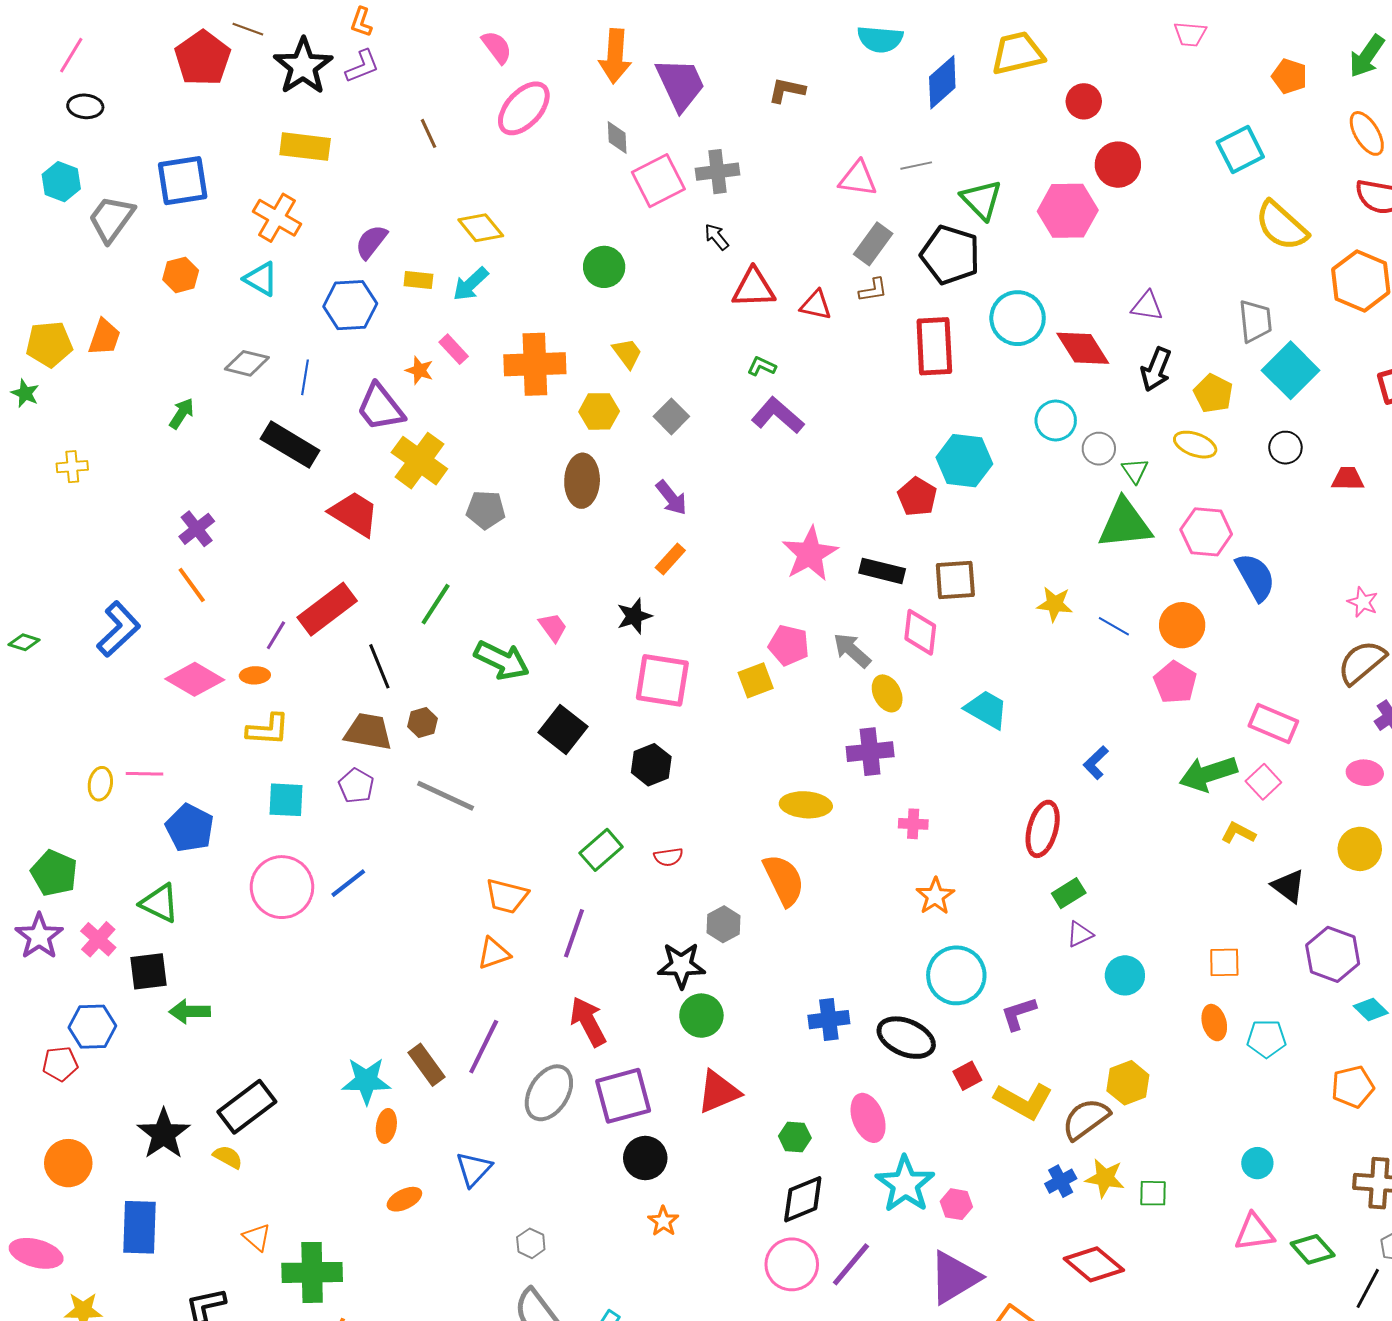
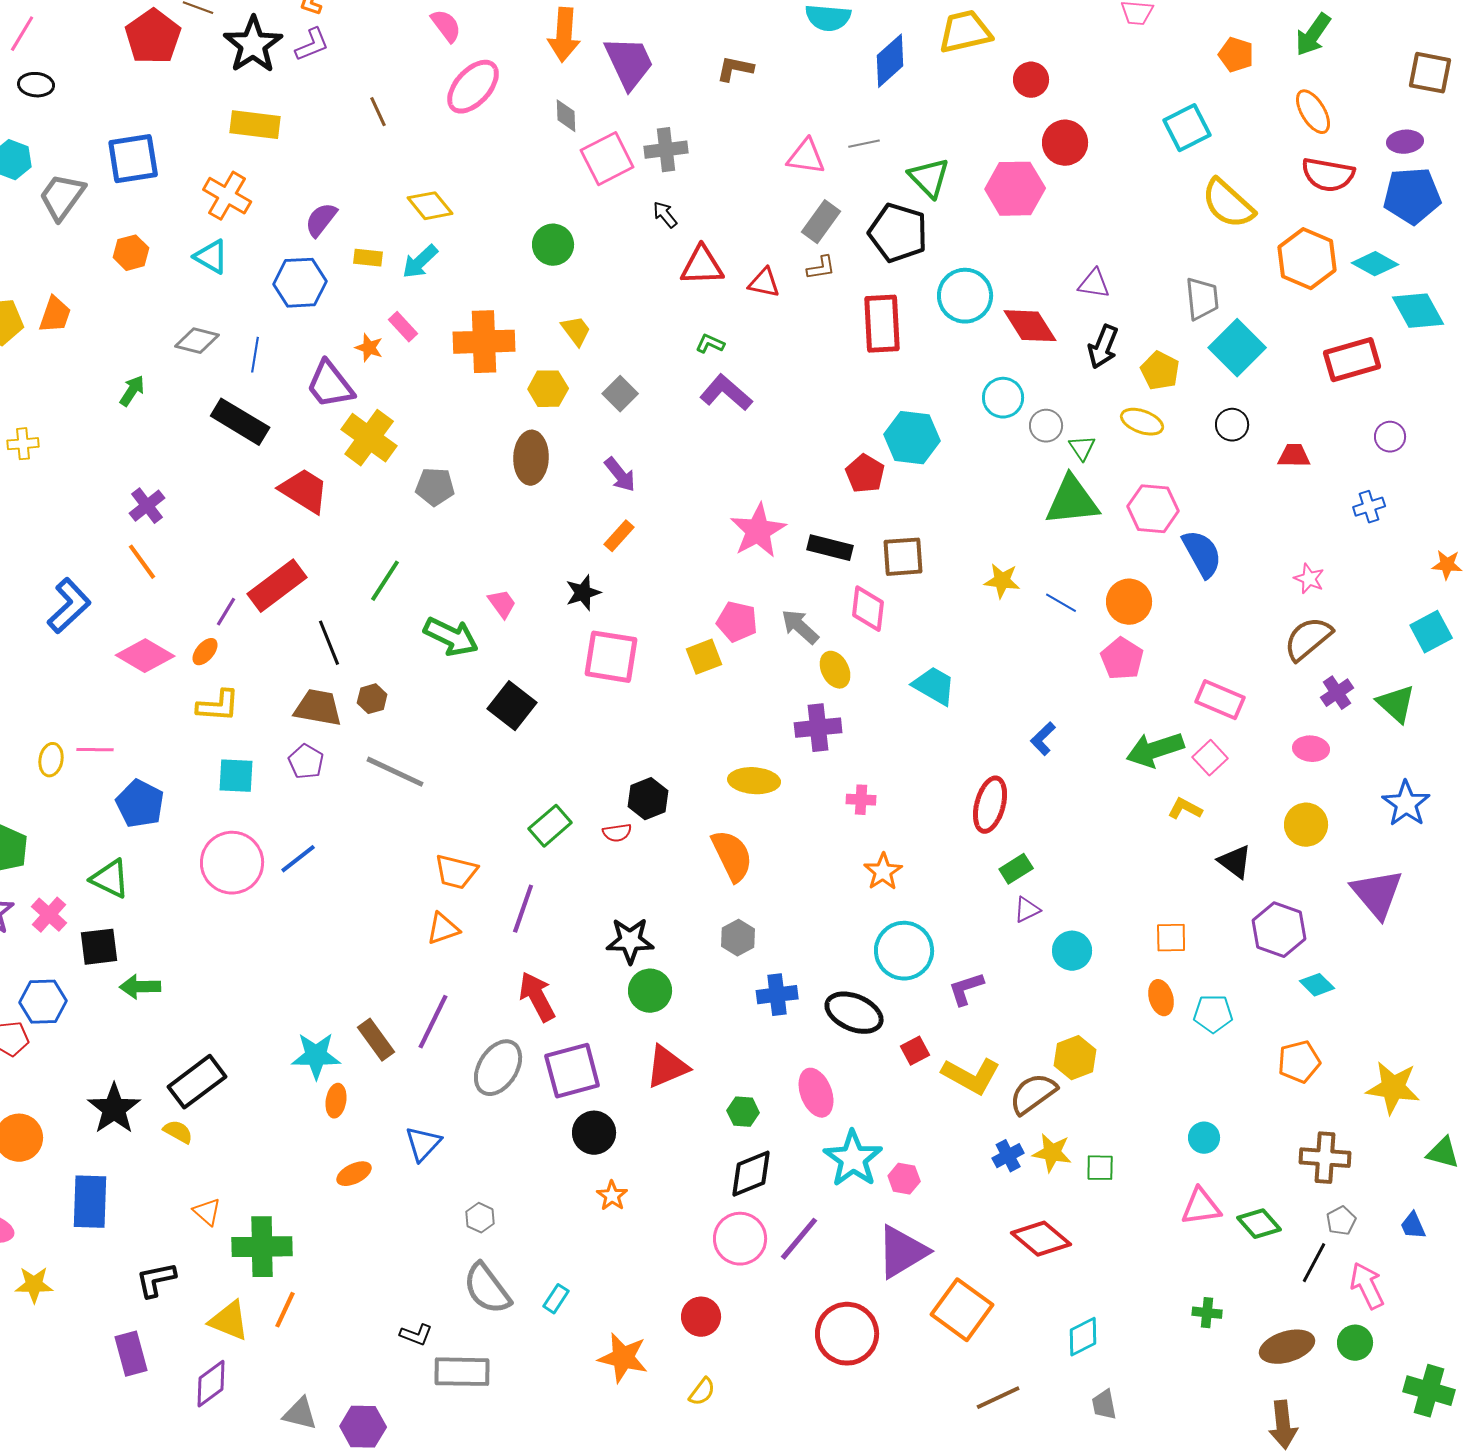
orange ellipse: (255, 675) -> (205, 652), turned -48
black hexagon: (651, 765) -> (648, 799), moved
gray hexagon: (724, 924) -> (738, 938), moved

